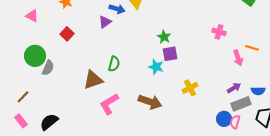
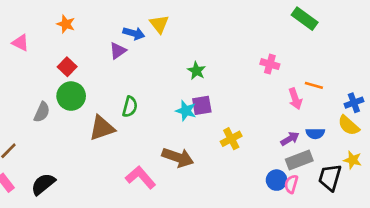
purple square: (170, 54) -> (202, 105), moved
green circle: (35, 56) -> (71, 96), moved
blue semicircle: (258, 91) -> (315, 133), moved
pink L-shape: (109, 104) -> (140, 177), moved, turned 80

